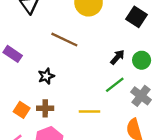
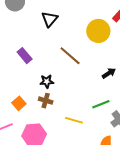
black arrow: (117, 57) -> (109, 73), moved
brown cross: (45, 108) -> (46, 101), moved

